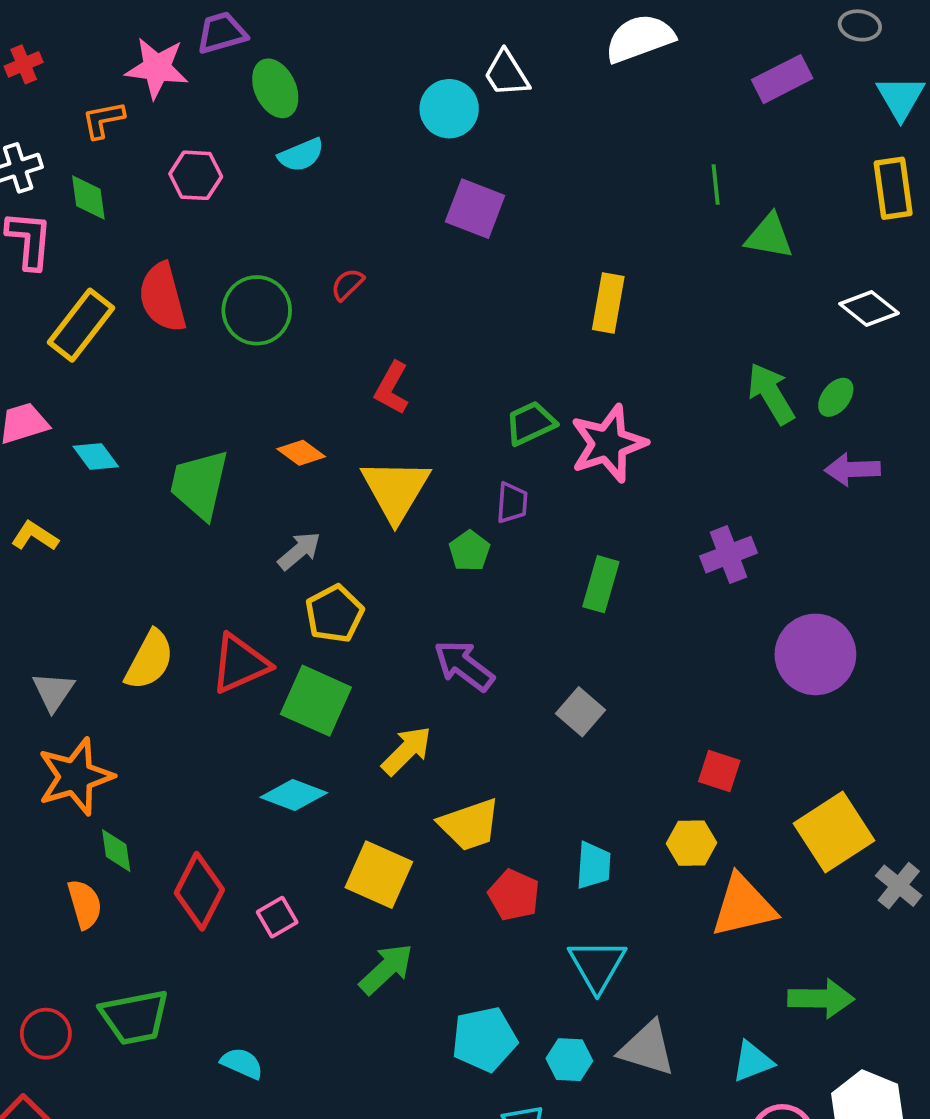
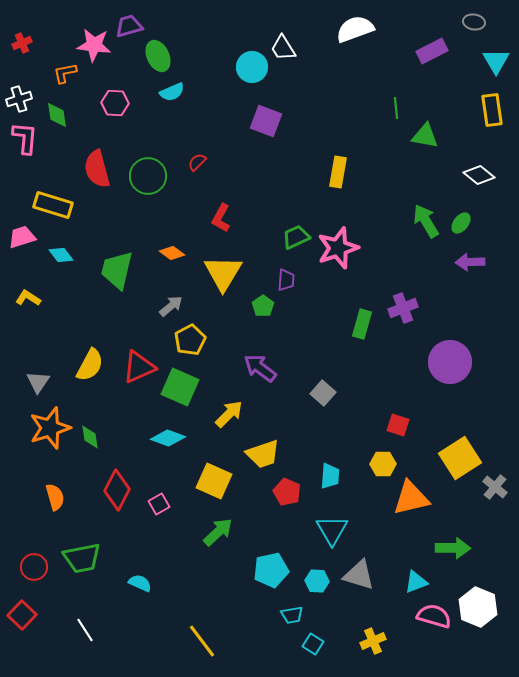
yellow rectangle: (81, 325) -> (53, 205), moved, turned 69
green rectangle: (601, 584) -> (362, 324), moved
green diamond: (116, 851) -> (90, 437), moved

